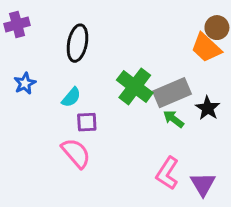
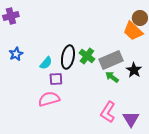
black ellipse: (77, 43) -> (68, 57), moved
green cross: (135, 86) -> (87, 56), size x0.7
pink semicircle: (76, 153) -> (49, 99), turned -65

